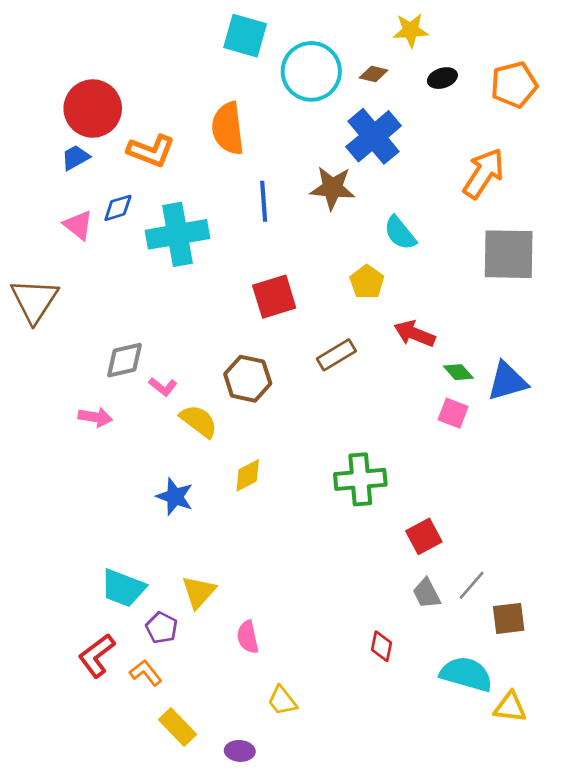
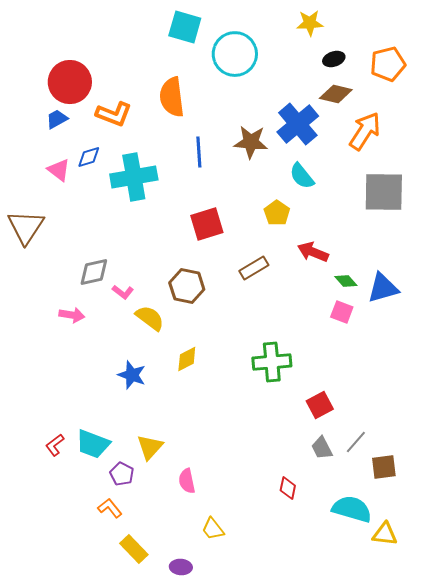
brown diamond: (374, 74) -> (336, 94), moved, size x1.5
blue cross: (374, 136) -> (298, 124), moved
red L-shape: (97, 656) -> (55, 445), moved, size x0.7

